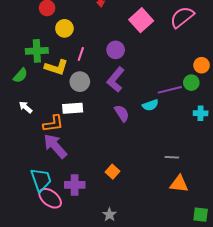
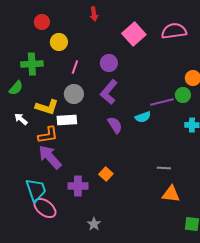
pink semicircle: (182, 17) -> (174, 31), turned 30
yellow L-shape: (56, 67) -> (47, 107), moved
orange square: (113, 172) -> (106, 174), moved
purple cross: (75, 185) -> (78, 186), moved
gray star: (109, 215) -> (94, 224), moved

